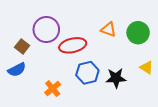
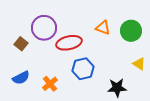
blue semicircle: (17, 70) -> (21, 78), moved
black star: (116, 78) -> (117, 88), moved

